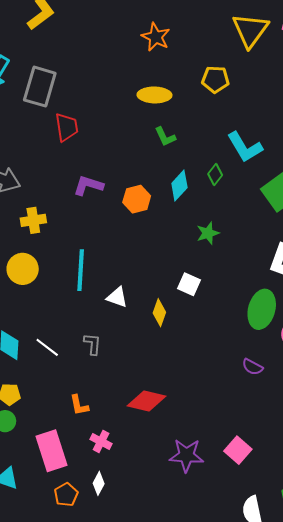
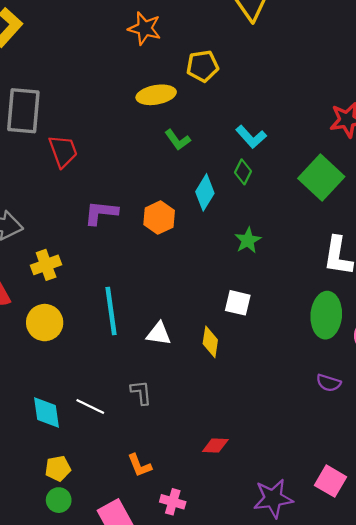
yellow pentagon: (215, 79) -> (203, 66), moved
cyan L-shape: (245, 147) -> (251, 137), moved, size x0.7
red diamond: (146, 401) -> (215, 445), size x0.6

